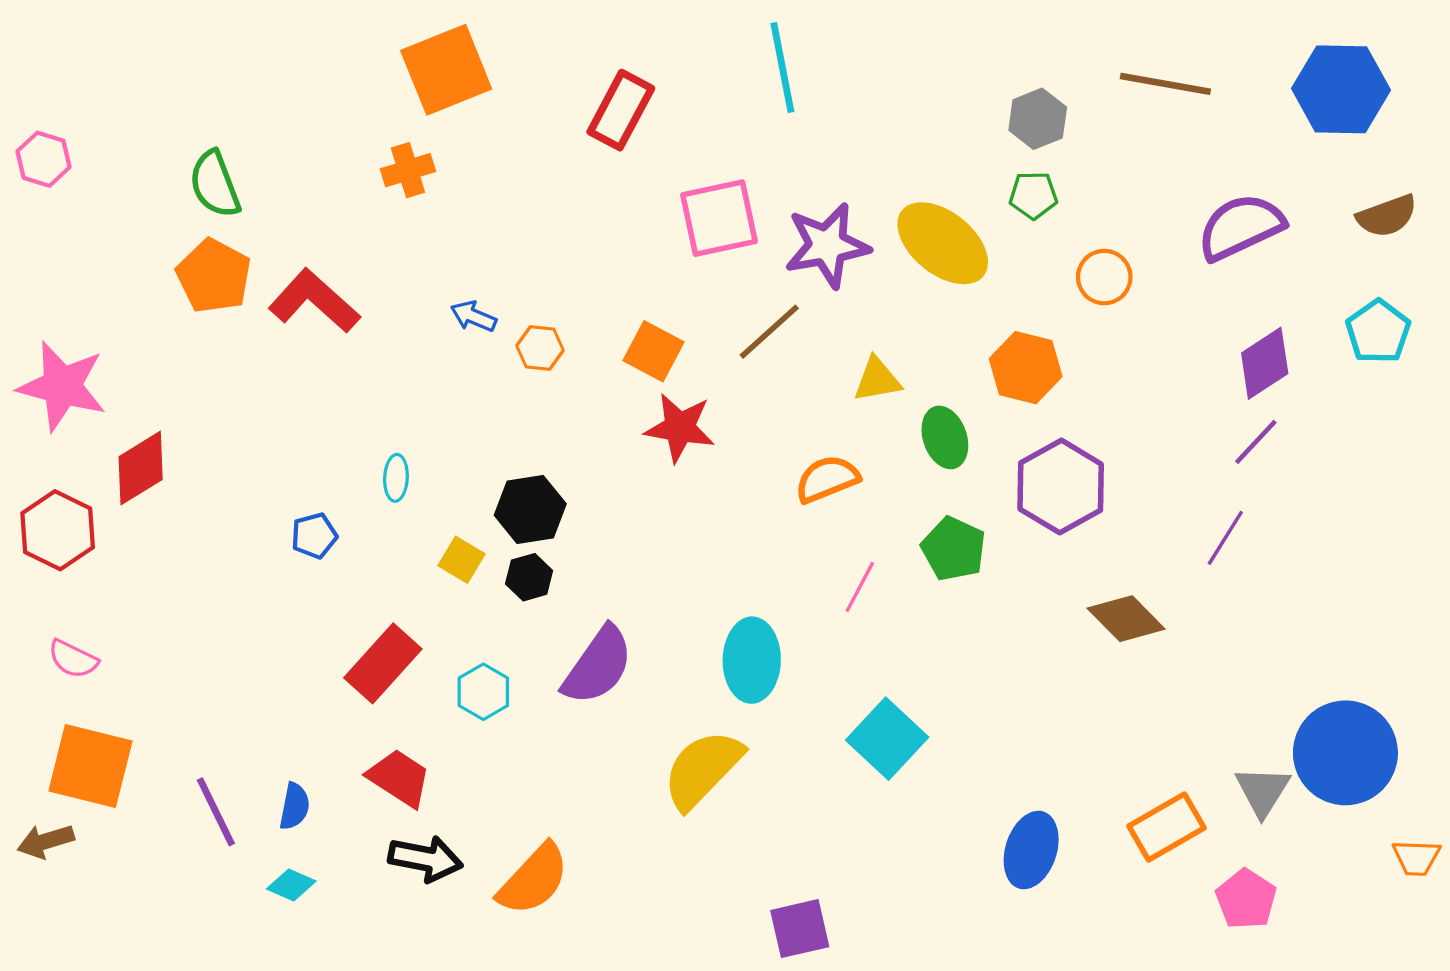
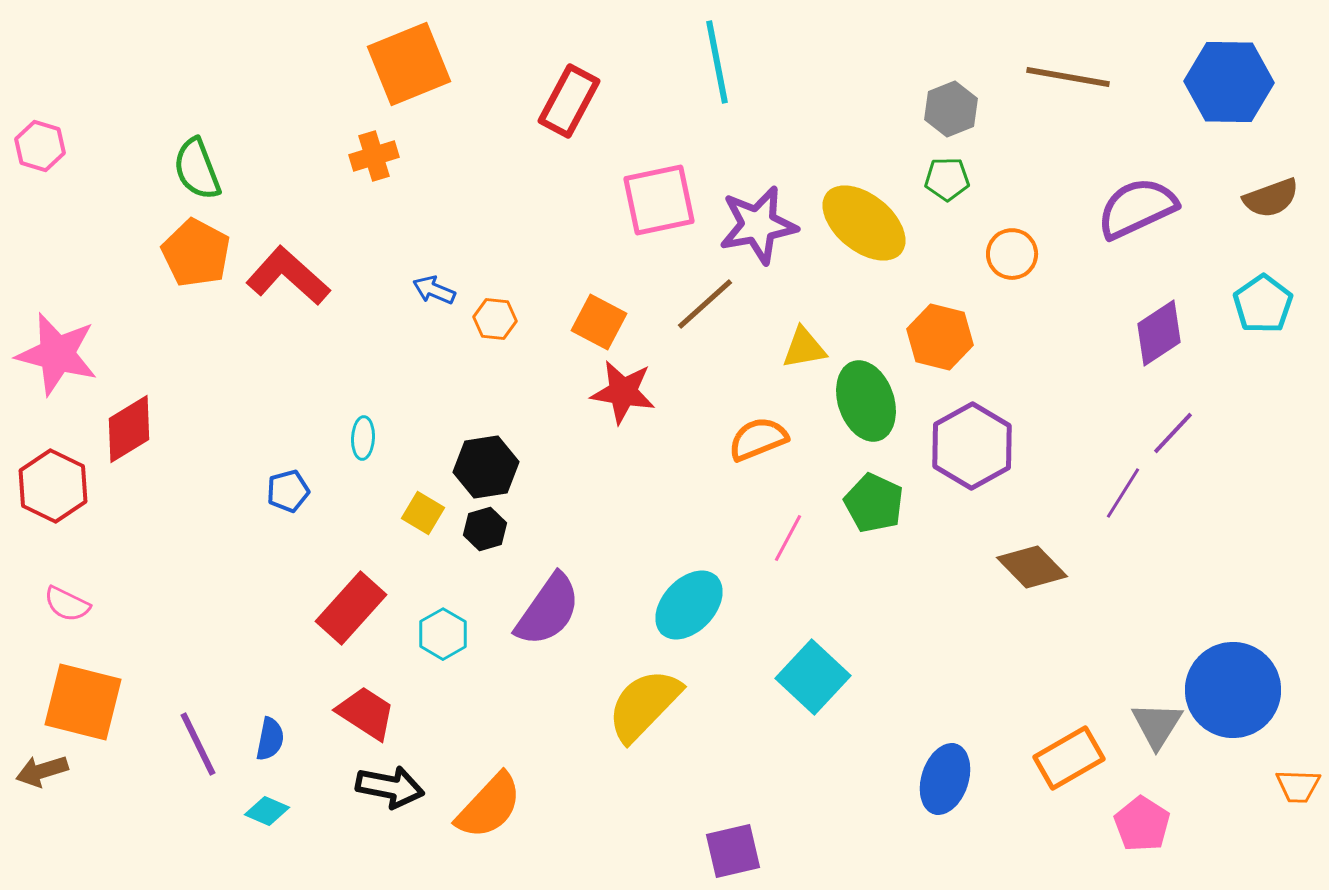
green ellipse: (945, 437) -> (866, 401), size x1.4
purple line: (1256, 442) -> (1173, 433), moved
cyan ellipse: (752, 660) -> (689, 605), turned 42

